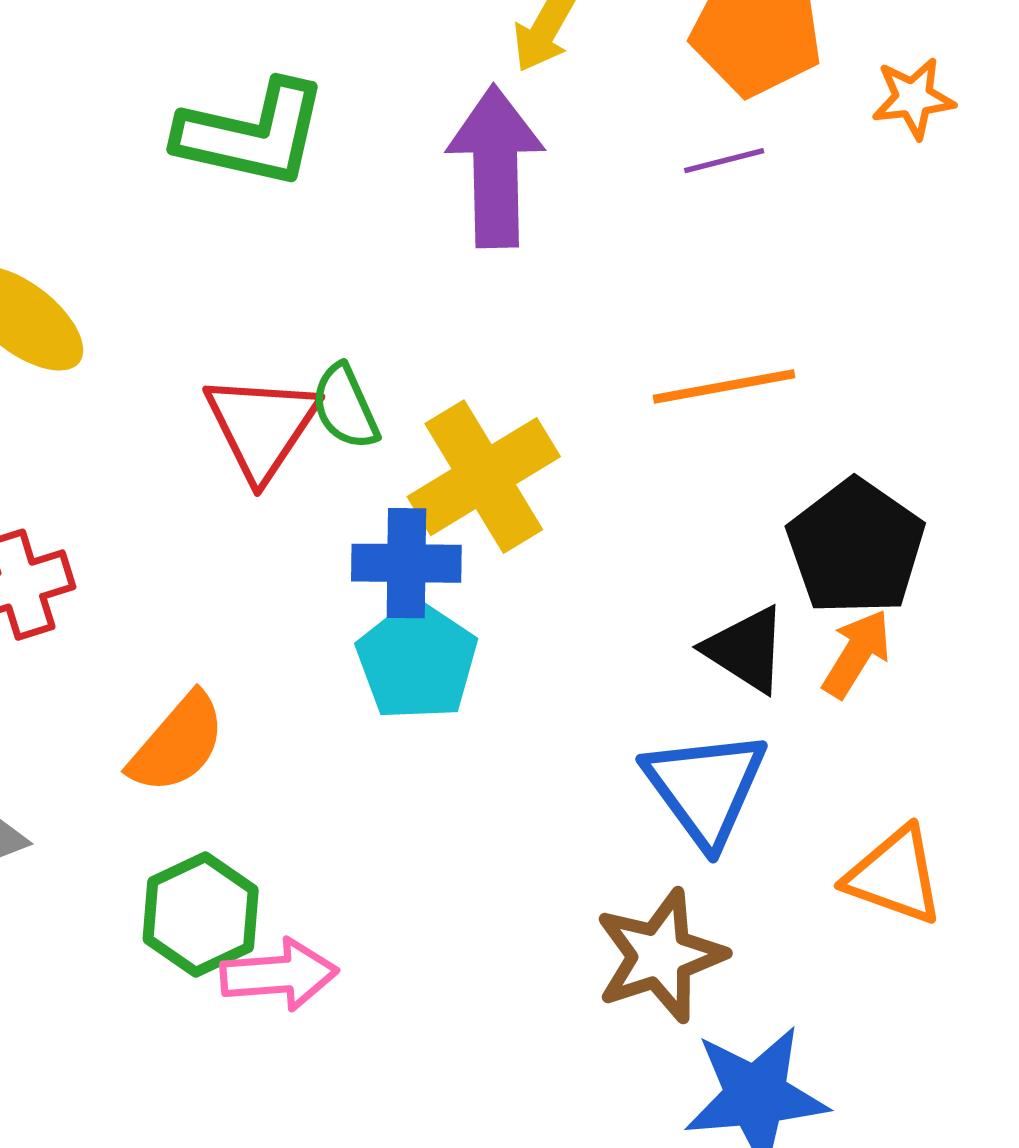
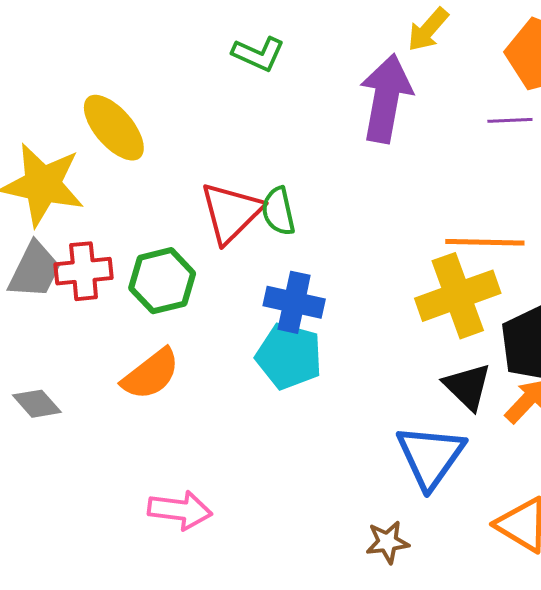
green L-shape: (252, 134) -> (258, 54), size x0.6
yellow cross: (484, 477) -> (458, 296), moved
cyan pentagon: (417, 661) -> (289, 356), turned -30
green hexagon: (201, 915) -> (162, 281), moved
brown star: (660, 956) -> (387, 542), size x0.6

